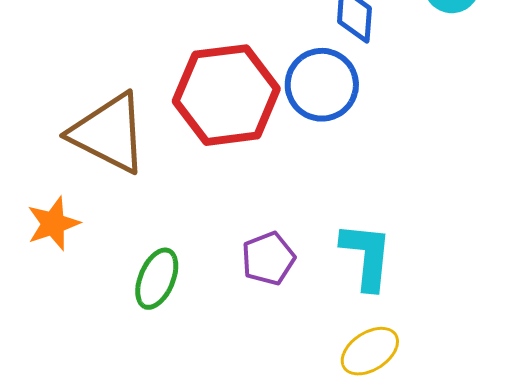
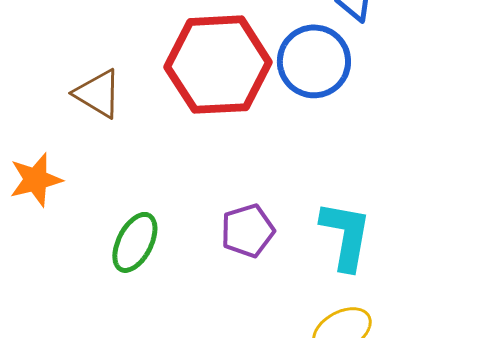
brown triangle: (109, 133) -> (98, 94), size x0.6

